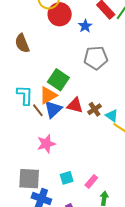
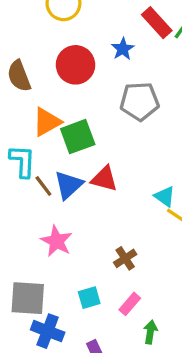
red circle: (60, 14) -> (75, 65), moved
green square: (58, 80) -> (78, 137), turned 35
orange triangle: (48, 95) -> (47, 122), moved
brown cross: (95, 109) -> (125, 258), moved
pink star: (46, 144) -> (56, 241), turned -30

